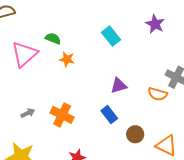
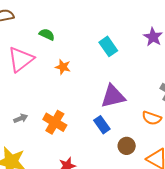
green semicircle: (53, 38) -> (47, 34), moved
purple triangle: (119, 86) -> (113, 96), size x1.5
orange semicircle: (158, 94) -> (152, 118), moved

